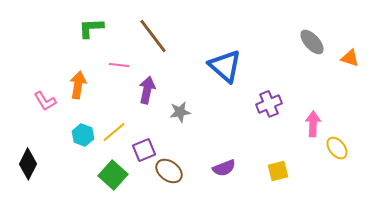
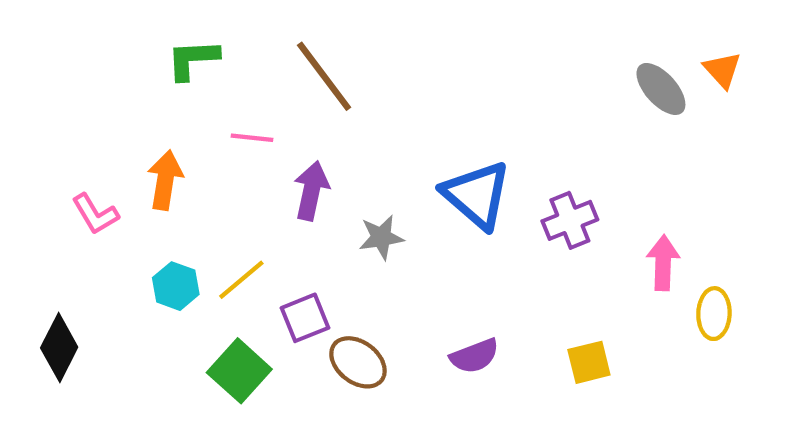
orange triangle: (350, 58) -> (722, 70), moved, turned 30
blue triangle: (225, 66) -> (477, 195), moved
yellow ellipse: (337, 148) -> (714, 314), turned 40

